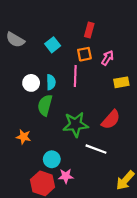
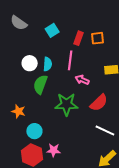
red rectangle: (89, 30) -> (78, 38), moved
orange square: (84, 54) -> (98, 38), moved
pink arrow: (107, 58) -> (82, 80), moved, turned -104
white line: (96, 149) -> (105, 130), moved
cyan circle: (52, 159) -> (34, 131), moved

